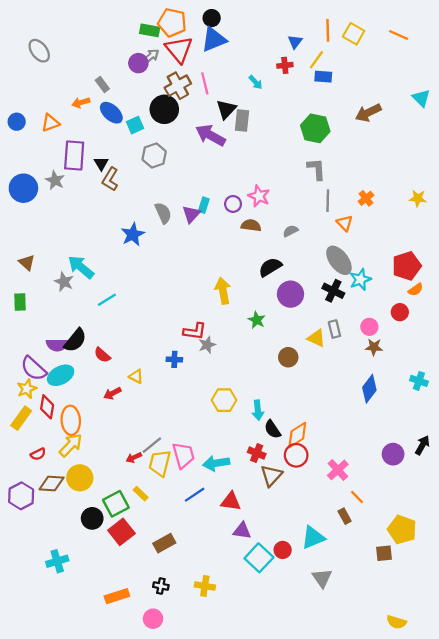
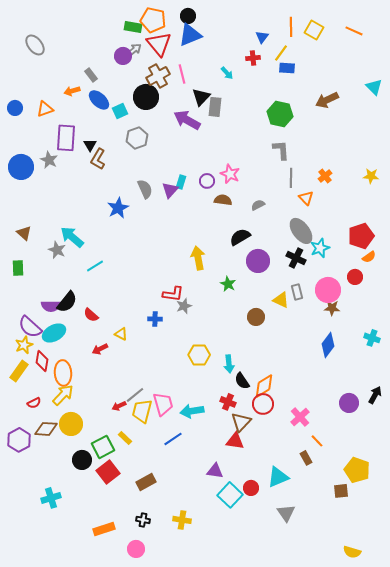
pink circle: (369, 327) -> (328, 290), size x1.6
red triangle: (231, 501) -> (235, 441), moved

